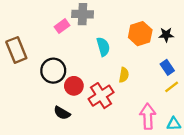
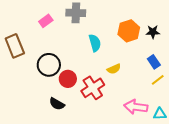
pink rectangle: (62, 26) -> (46, 21), moved
yellow semicircle: (124, 75) -> (114, 69), turned 56
pink arrow: (148, 116) -> (136, 107), turned -80

